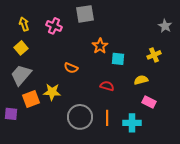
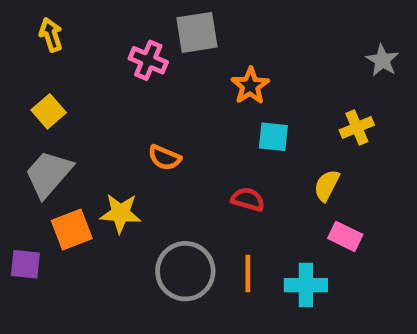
yellow arrow: (24, 24) -> (51, 35), moved
pink cross: (54, 26) -> (148, 60), moved
orange star: (100, 46) -> (250, 86), moved
yellow semicircle: (141, 80) -> (327, 185), turned -48

